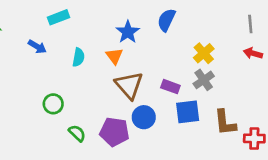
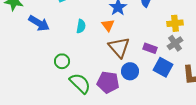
blue arrow: (37, 47) -> (39, 23), moved, size x1.5
yellow cross: (204, 53) -> (175, 23), turned 35
blue square: (188, 112) -> (163, 67), turned 36
green semicircle: (77, 133) -> (80, 83), size x1.6

